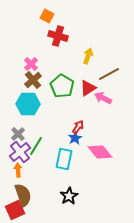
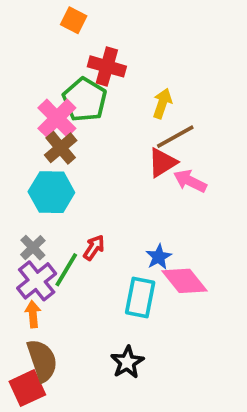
orange square: (47, 16) -> (74, 20), moved
pink cross: (31, 64) -> (57, 118), size x1.5
brown line: (109, 74) -> (175, 137), moved
green pentagon: (62, 86) -> (85, 100), moved
red arrow: (78, 127) -> (94, 248), moved
blue star: (75, 138) -> (159, 257), moved
cyan rectangle: (64, 159) -> (140, 298), moved

